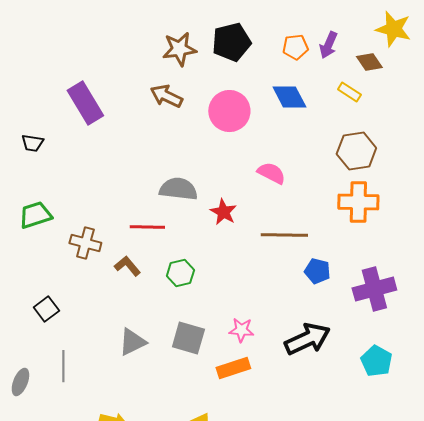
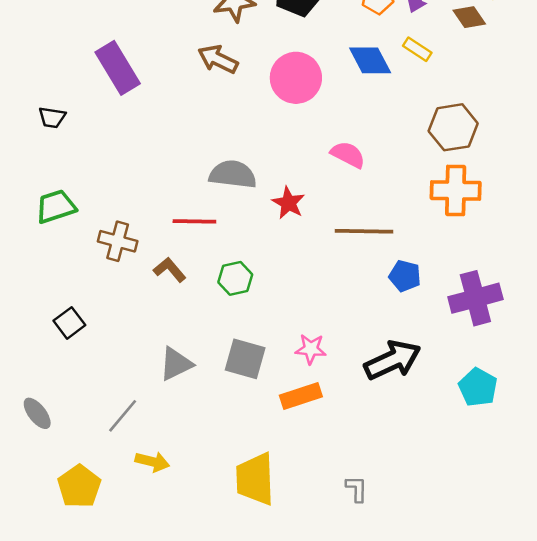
yellow rectangle: (349, 92) -> (417, 49), moved
gray line: (63, 366) -> (123, 416), moved, turned 40
gray ellipse: (20, 382) -> (37, 413), turned -60

